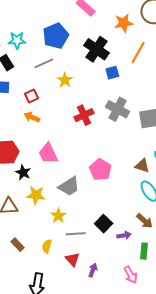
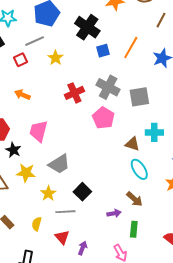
orange line: (138, 52) -> (131, 48), moved
red square: (31, 96) -> (20, 60), moved
pink trapezoid: (48, 153) -> (38, 131), turned 40
pink pentagon: (100, 170) -> (103, 118), moved
black square: (104, 224) -> (82, 192), moved

